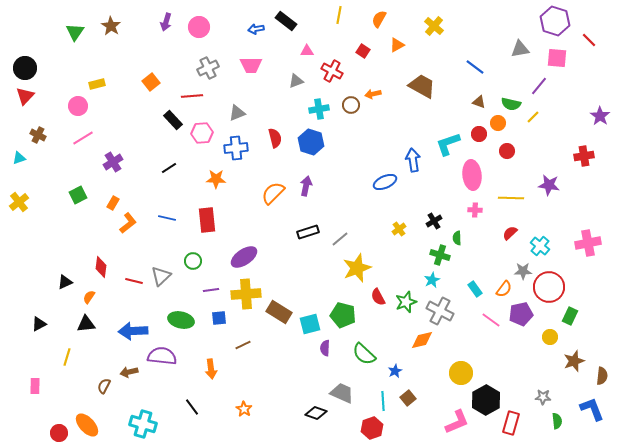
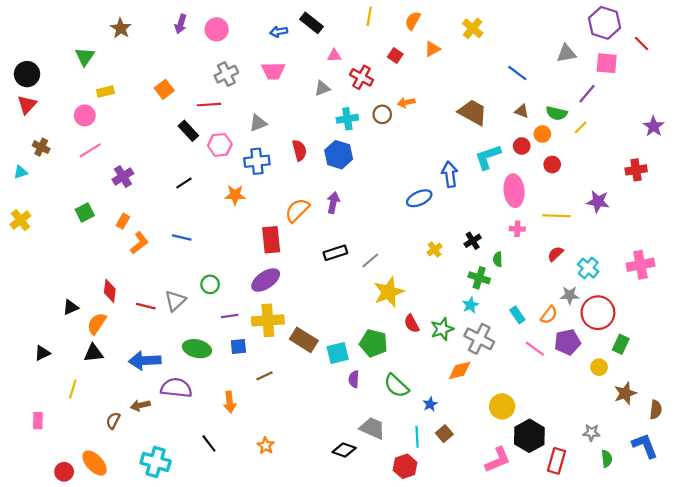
green triangle: (75, 32) -> (85, 57), moved
brown trapezoid: (422, 86) -> (473, 112), moved
red rectangle: (207, 220) -> (271, 240), moved
orange semicircle: (89, 297) -> (97, 324), size x1.5

